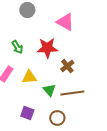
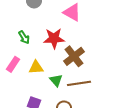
brown cross: (67, 66) -> (74, 56), size x1.5

